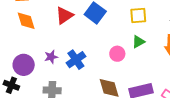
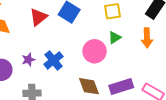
pink circle: (117, 54) -> (95, 51), size x1.5

